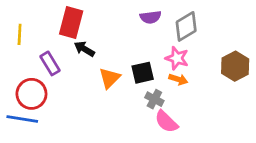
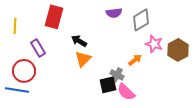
black arrow: (84, 49) -> (79, 41), moved
pink star: (177, 58) -> (154, 44), moved
black square: (143, 73) -> (108, 85), moved
orange arrow: (178, 79) -> (135, 60), turned -56

